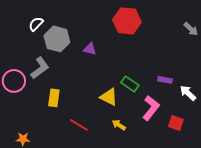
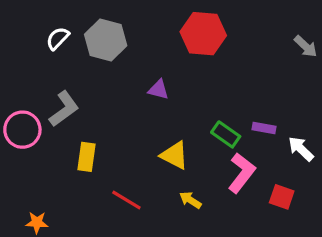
gray hexagon: (57, 39) -> (106, 40), moved
purple triangle: (90, 49) -> (158, 90), moved
green rectangle: (130, 84) -> (226, 134), moved

